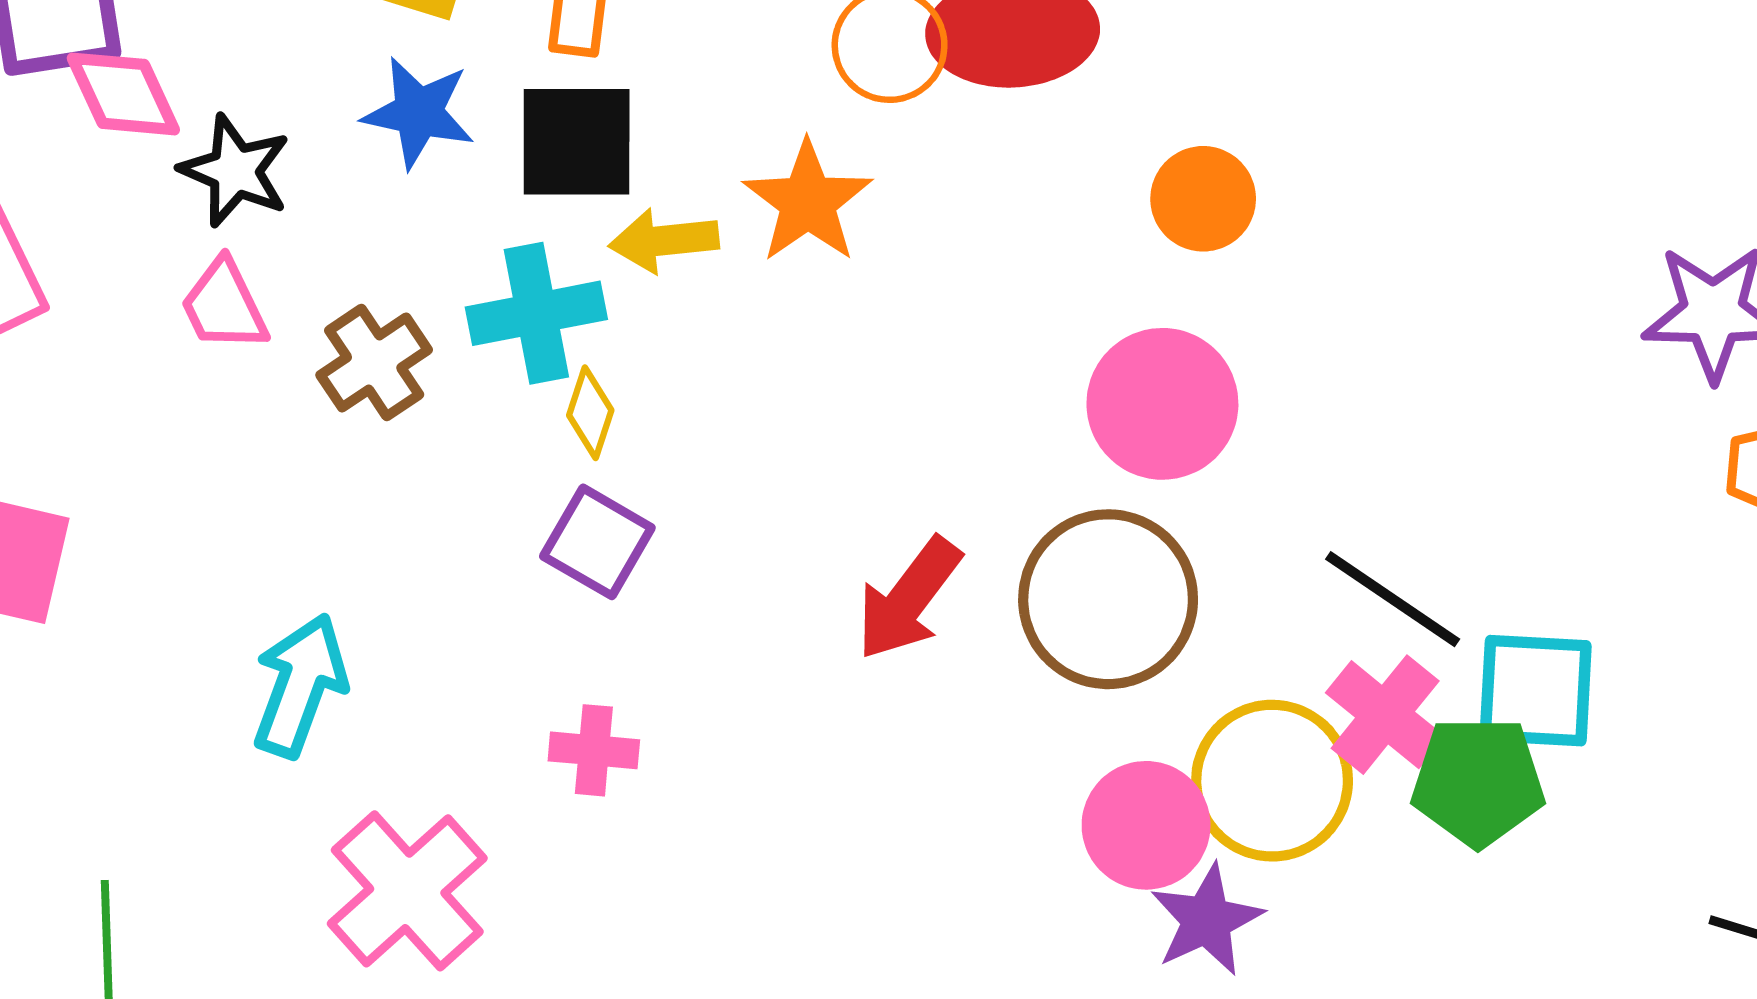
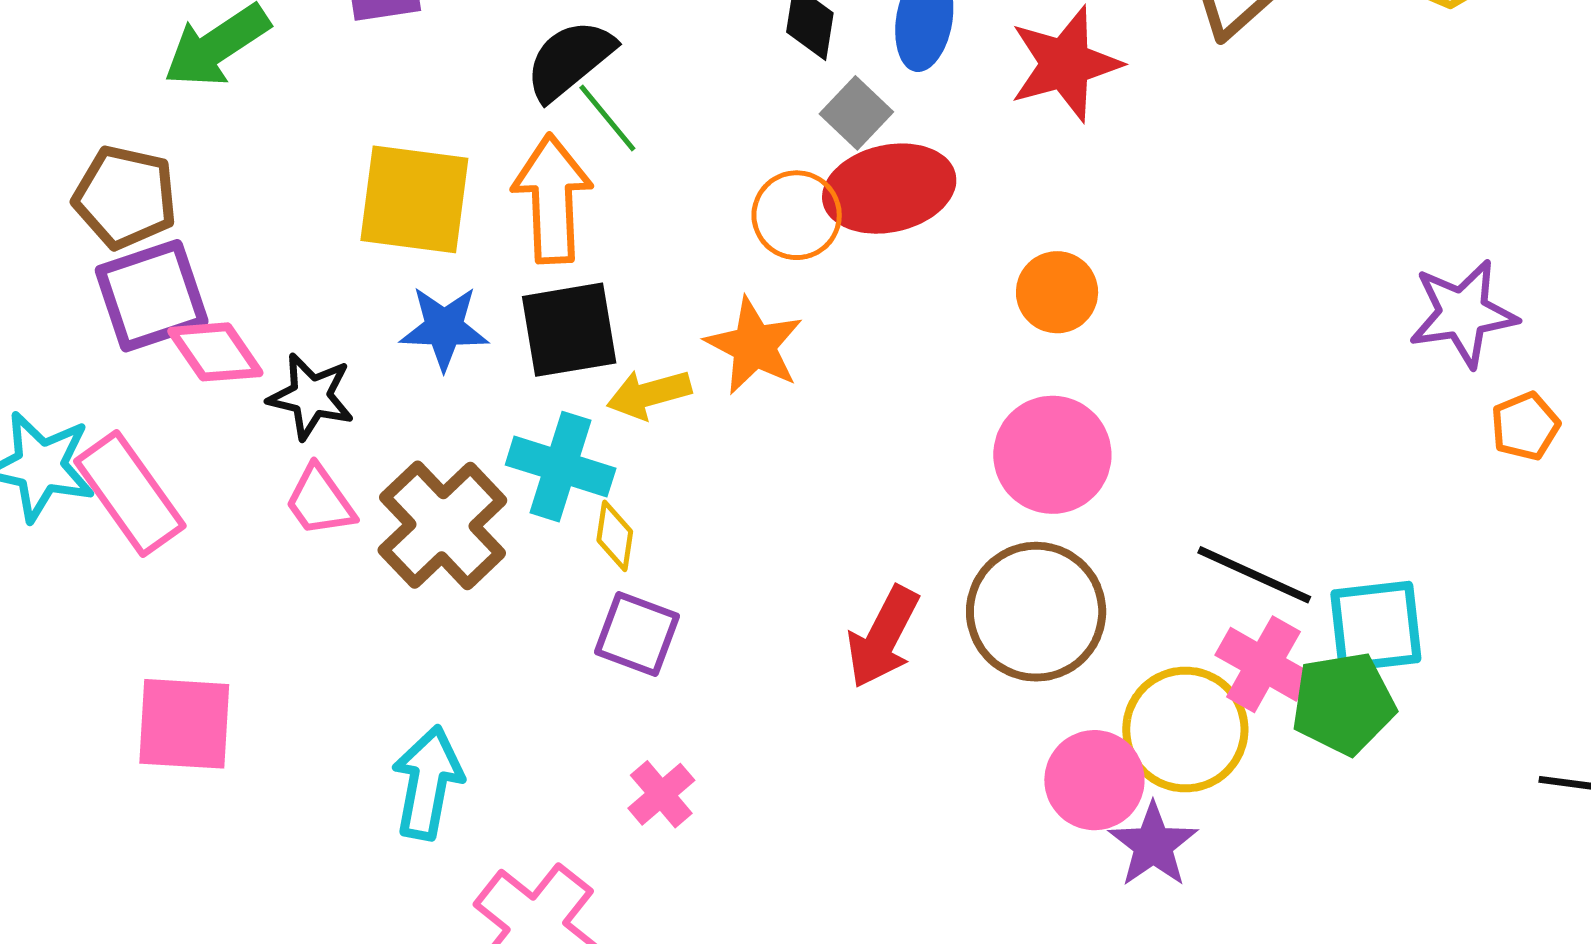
cyan cross: (536, 313) -> (561, 467), turned 38
brown cross: (374, 362) -> (442, 525), size x1.5
pink cross: (594, 750) -> (661, 794), turned -36

